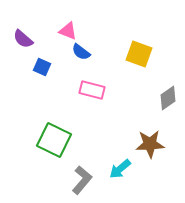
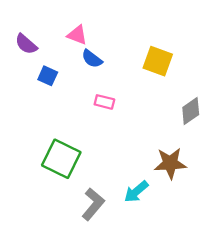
pink rectangle: (92, 90) -> (104, 102), size x0.7

